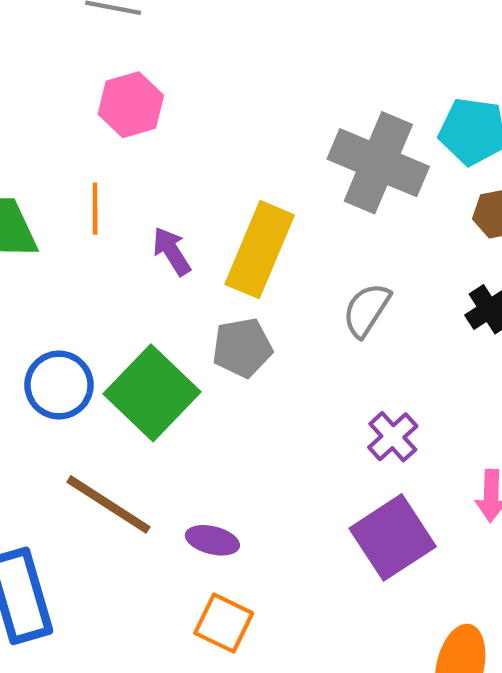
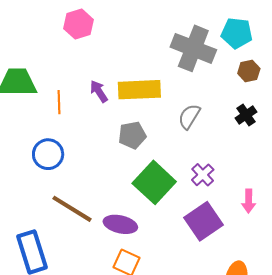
orange line: (95, 209) -> (59, 102), moved
yellow rectangle: (260, 250) -> (139, 90), turned 66
green square: (152, 393) -> (154, 182), moved
purple ellipse: (212, 540) -> (120, 224), size x1.4

